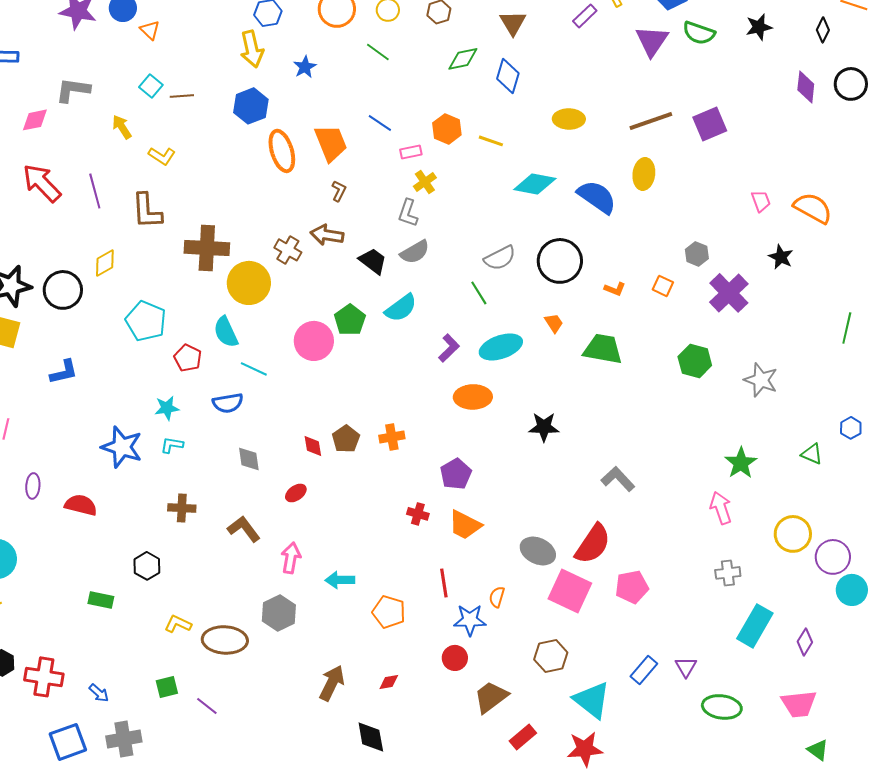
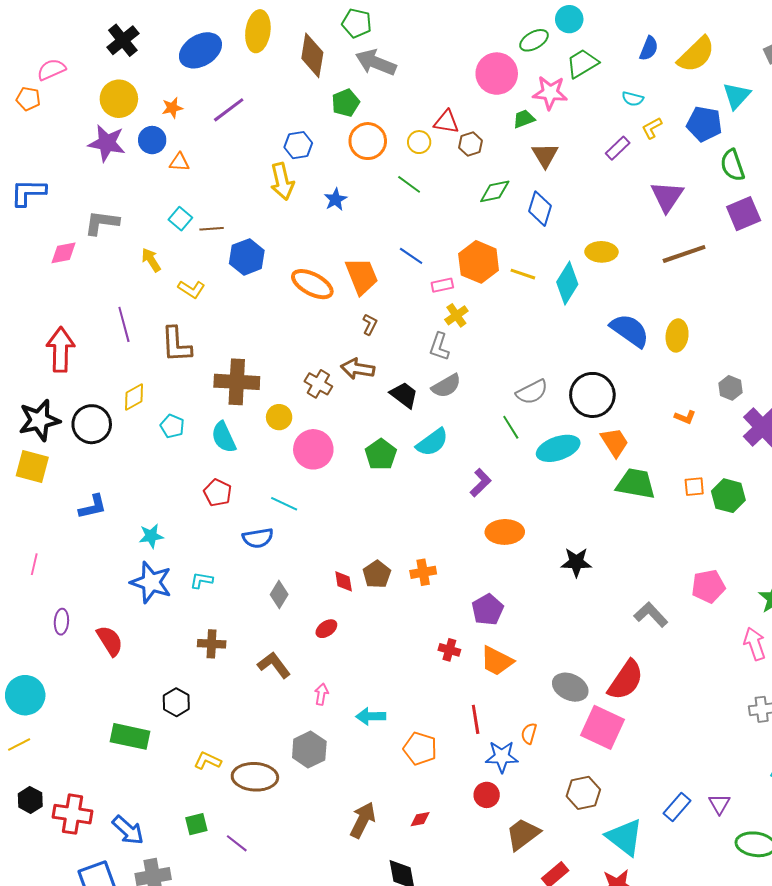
orange triangle: (150, 30) -> (179, 162), turned -40
green semicircle: (699, 33) -> (732, 165), turned 52
purple triangle: (652, 41) -> (667, 196), moved
blue hexagon: (251, 106) -> (247, 257), moved
purple square: (710, 124) -> (744, 214), moved
orange hexagon: (447, 129) -> (479, 262), size x1.4
orange ellipse: (282, 151) -> (312, 284), turned -45
yellow ellipse: (644, 174) -> (677, 335), moved
red arrow: (42, 183) -> (60, 350), moved, turned 45
cyan diamond: (535, 184) -> (567, 283), moved, turned -69
yellow circle: (249, 283) -> (279, 417), size x0.6
orange square: (663, 286) -> (694, 487), moved, turned -30
orange L-shape: (615, 289) -> (685, 417), moved
cyan pentagon: (146, 321) -> (172, 426), moved, size x0.6
orange trapezoid: (554, 323) -> (615, 442), moved, size x1.5
cyan semicircle: (226, 332) -> (224, 437), moved
pink circle: (314, 341) -> (313, 449), moved
cyan ellipse: (501, 347) -> (558, 448), moved
cyan star: (167, 408) -> (151, 536), moved
gray diamond: (249, 459) -> (279, 594), turned 40
red semicircle: (81, 505) -> (110, 641), turned 44
pink arrow: (291, 558) -> (321, 694), size x0.7
pink pentagon: (632, 587) -> (708, 586), moved
green rectangle: (101, 600) -> (130, 736), size x1.5
blue arrow: (99, 693) -> (128, 830), size x1.6

